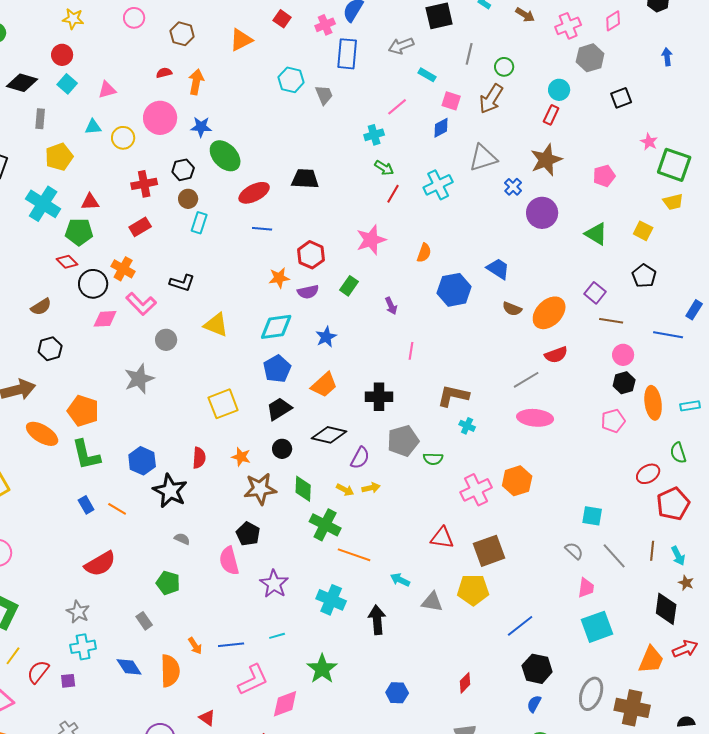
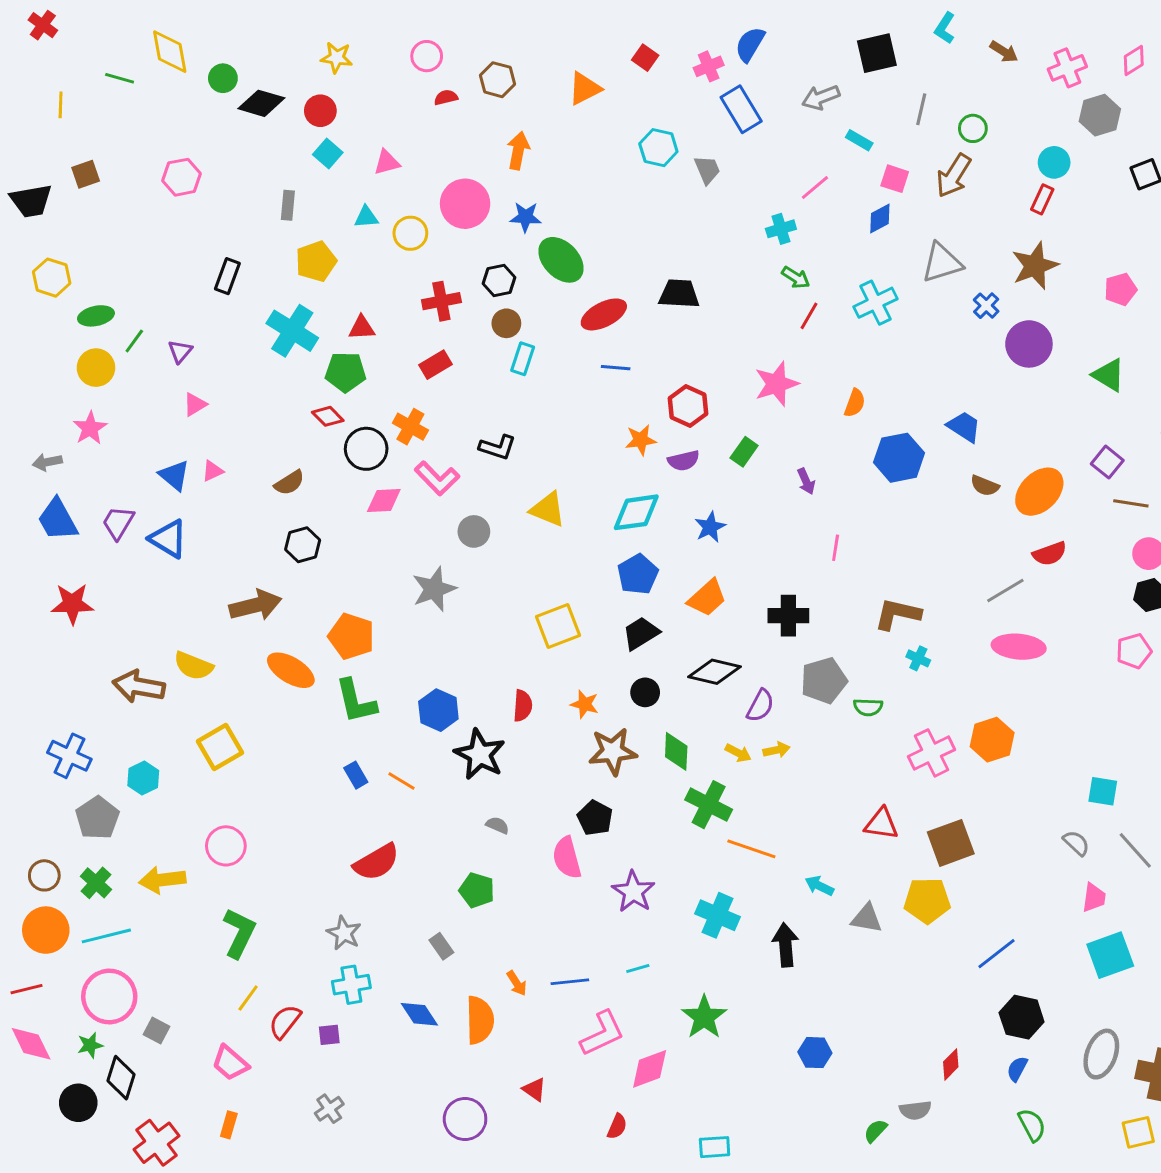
blue rectangle: (347, 54) -> (741, 109), turned -36
red semicircle: (164, 73) -> (446, 97), moved
black diamond: (22, 83) -> (261, 103), moved
red diamond: (465, 683) -> (951, 1064), moved

